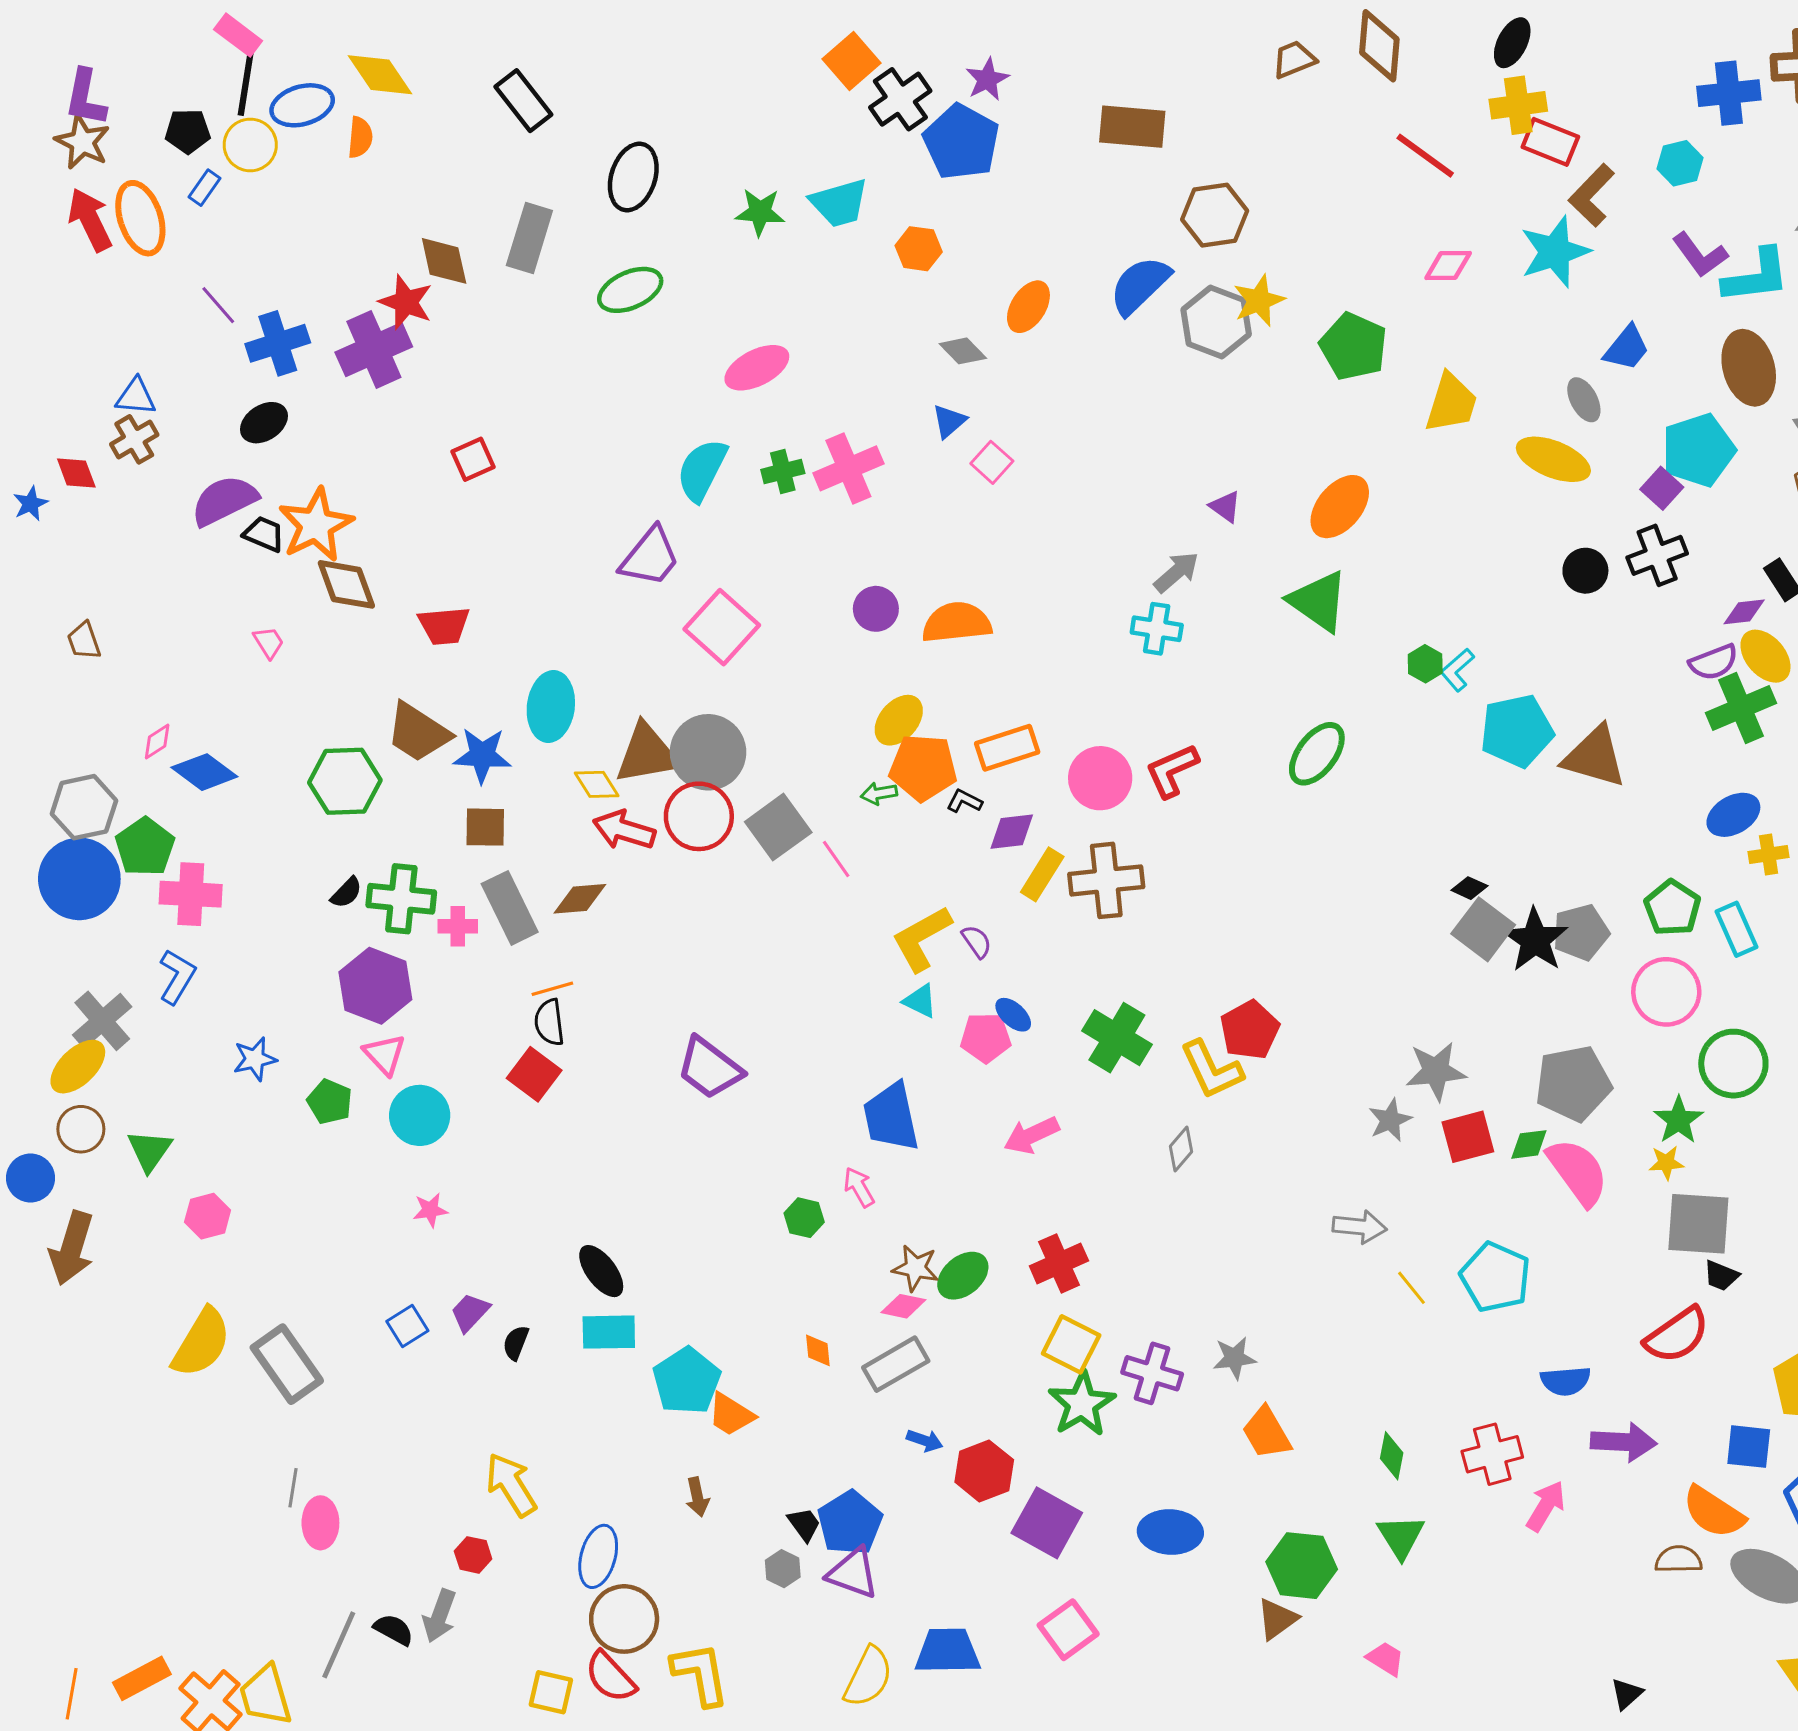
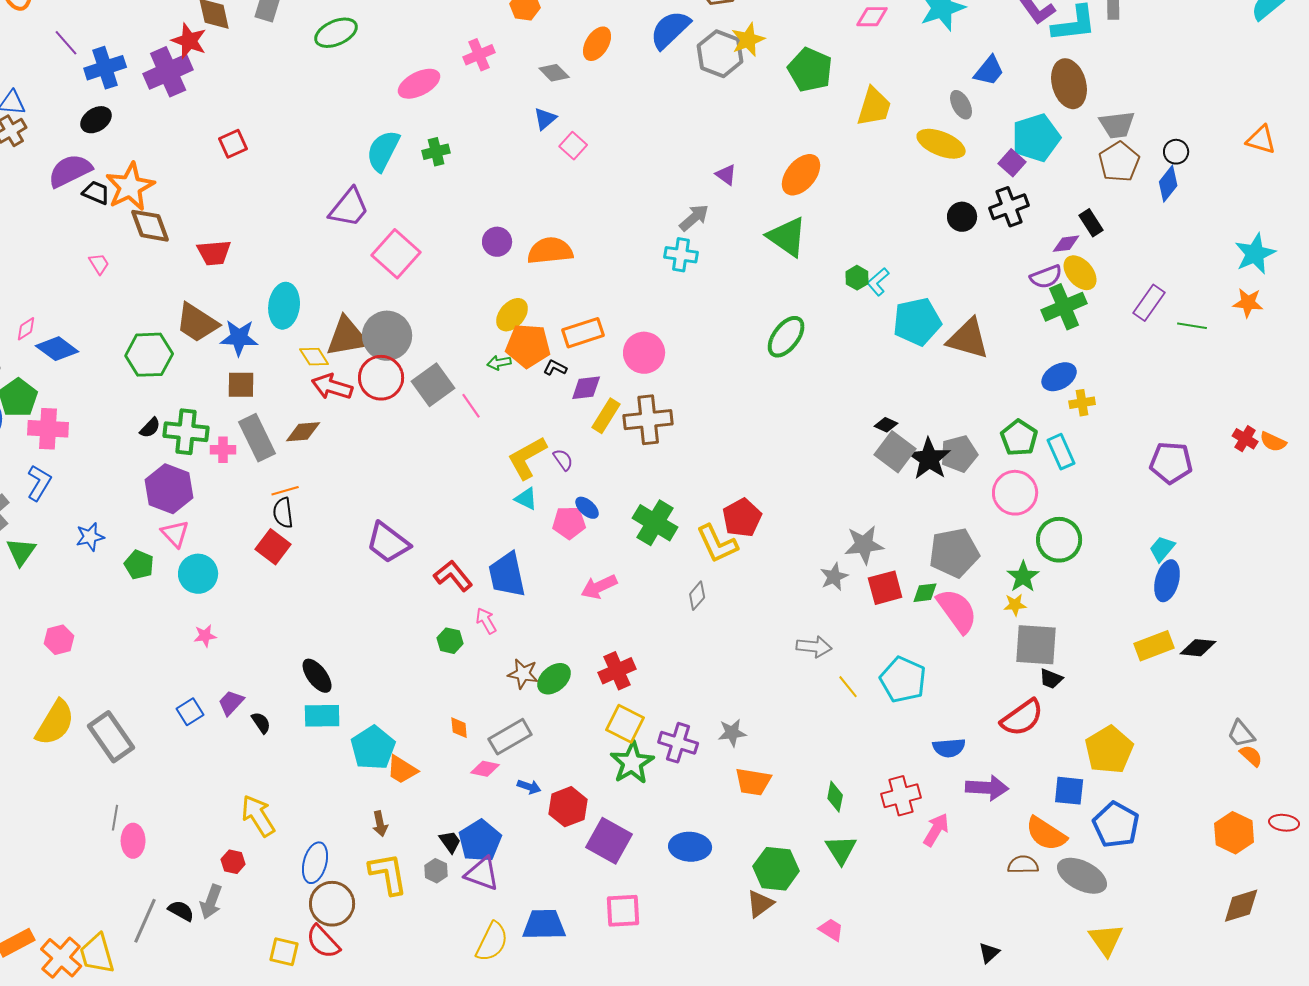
pink cross: (848, 468) -> (479, 55), moved, size x0.7
red L-shape: (1172, 771) -> (453, 576), moved, turned 75
green triangle: (150, 1151) -> (21, 552), moved
pink diamond: (903, 1306) -> (485, 769), moved
black semicircle: (516, 1343) -> (261, 723), turned 125
orange trapezoid: (1266, 1433) -> (753, 782), turned -51
pink square: (1068, 1630) -> (623, 911), turned 33
yellow L-shape: (700, 1674) -> (388, 874), moved

